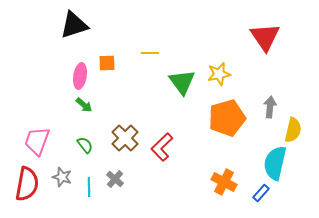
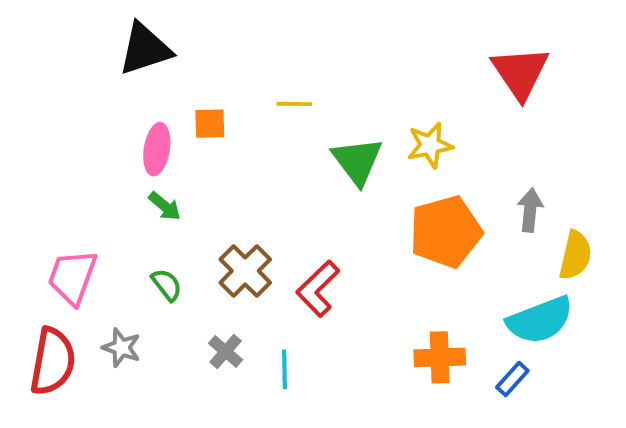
cyan semicircle: (275, 163) -> (540, 320), turned -124
orange cross: (224, 182) -> (440, 357), turned -30
cyan line: (89, 187) -> (285, 369), moved

